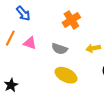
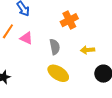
gray semicircle: (60, 49) -> (55, 47), turned -126

